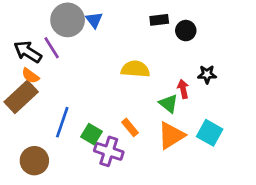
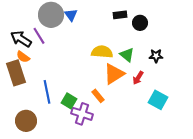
red arrow: (183, 89) -> (138, 78), moved, turned -136
brown rectangle: (21, 97) -> (16, 73), turned -65
green triangle: (169, 104) -> (127, 55), moved
blue line: (62, 122) -> (47, 92), turned -30
orange triangle: (171, 135) -> (114, 74), moved

